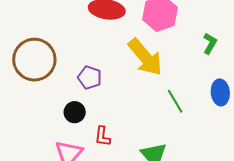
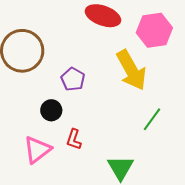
green line: (175, 101) -> (152, 119), turned 55

